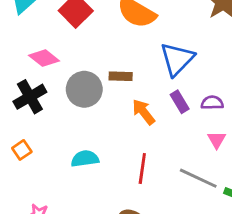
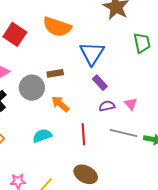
purple semicircle: (212, 103) -> (107, 106), moved
orange arrow: (144, 112) -> (60, 104), moved

